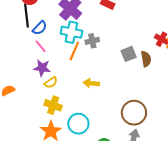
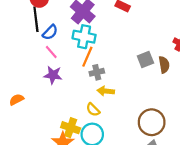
gray cross: (92, 41) -> (97, 72), moved
yellow semicircle: (51, 83) -> (93, 110), moved, turned 80
yellow cross: (53, 105) -> (71, 128), moved

